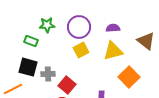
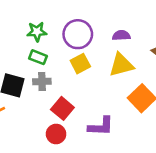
green rectangle: (31, 41) -> (38, 57), moved
gray cross: (48, 74) -> (42, 82), moved

